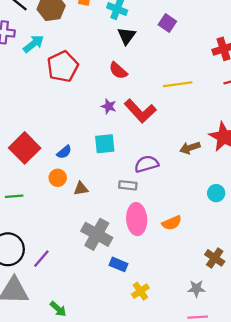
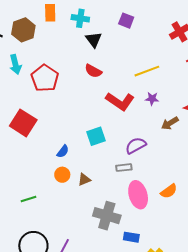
cyan arrow: (34, 44) -> (15, 64), turned 126
purple star: (109, 106) -> (152, 99), moved
red square: (25, 148) -> (23, 123), moved

